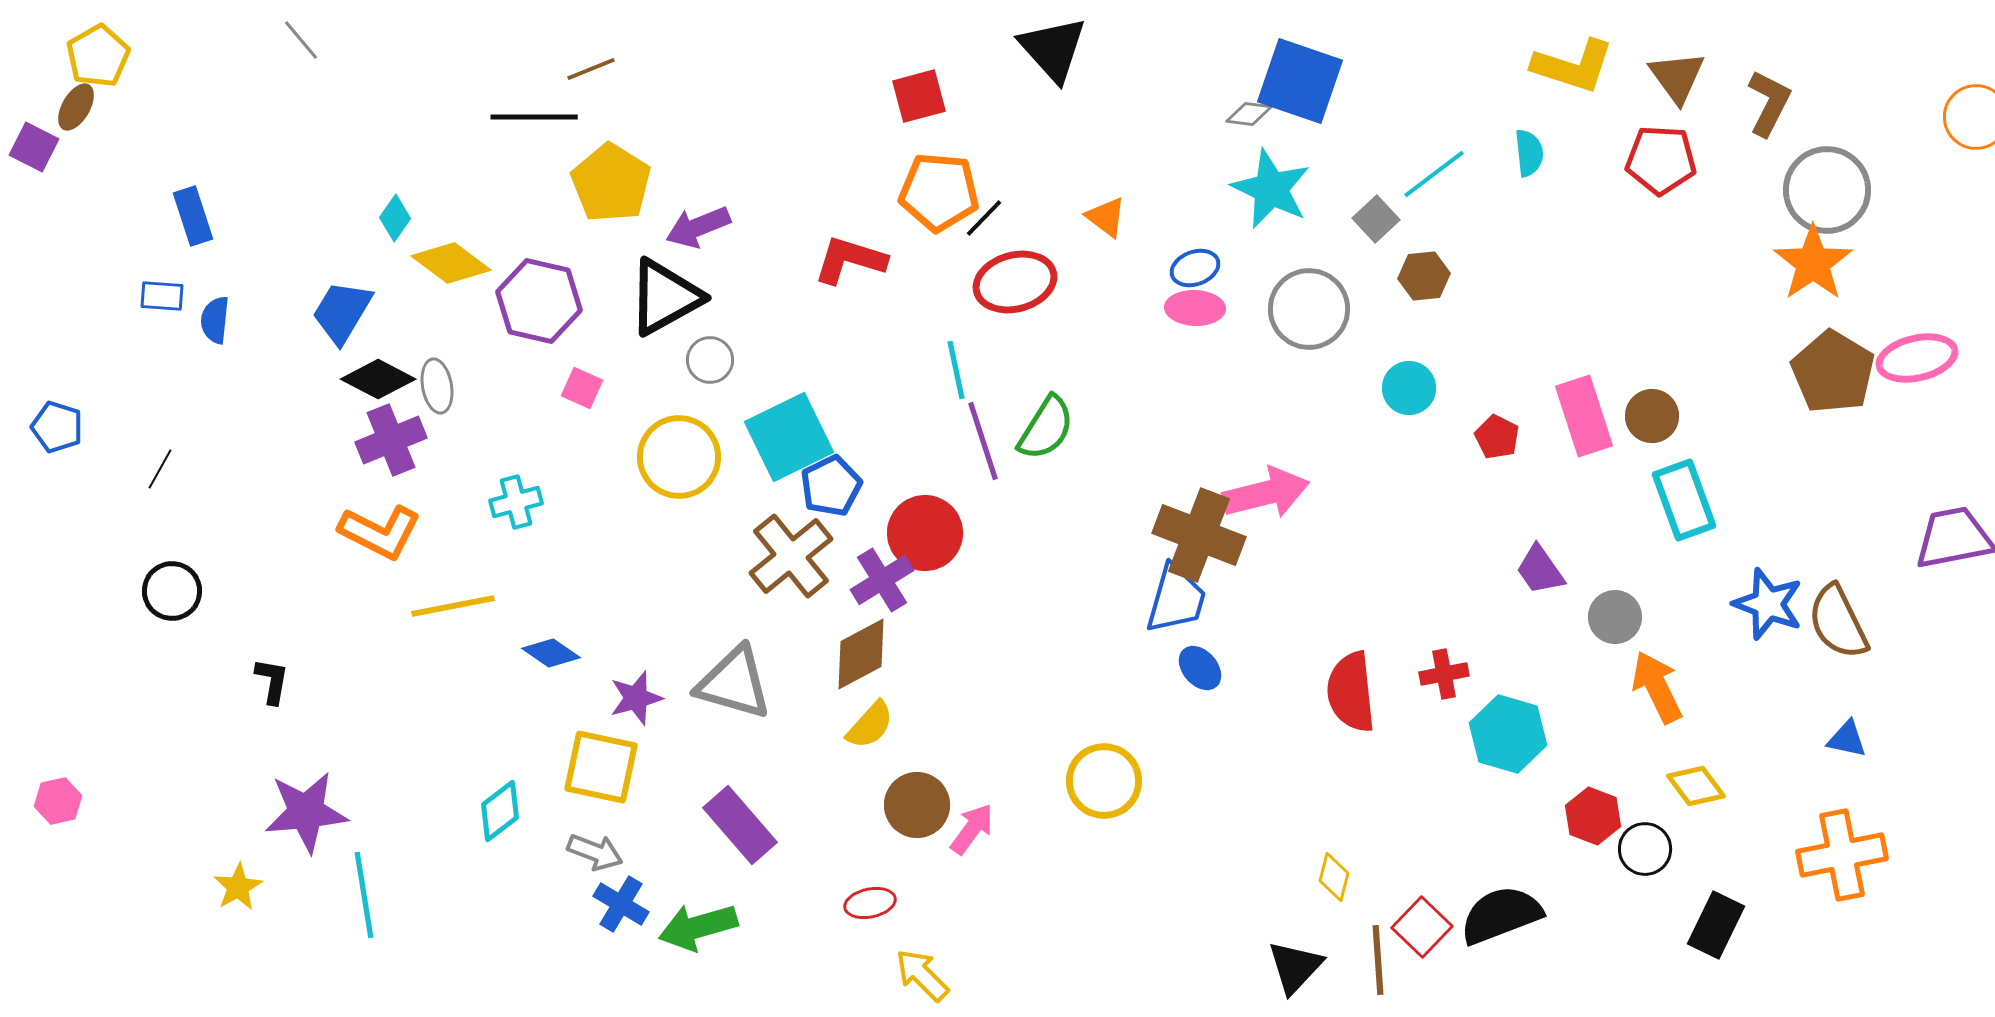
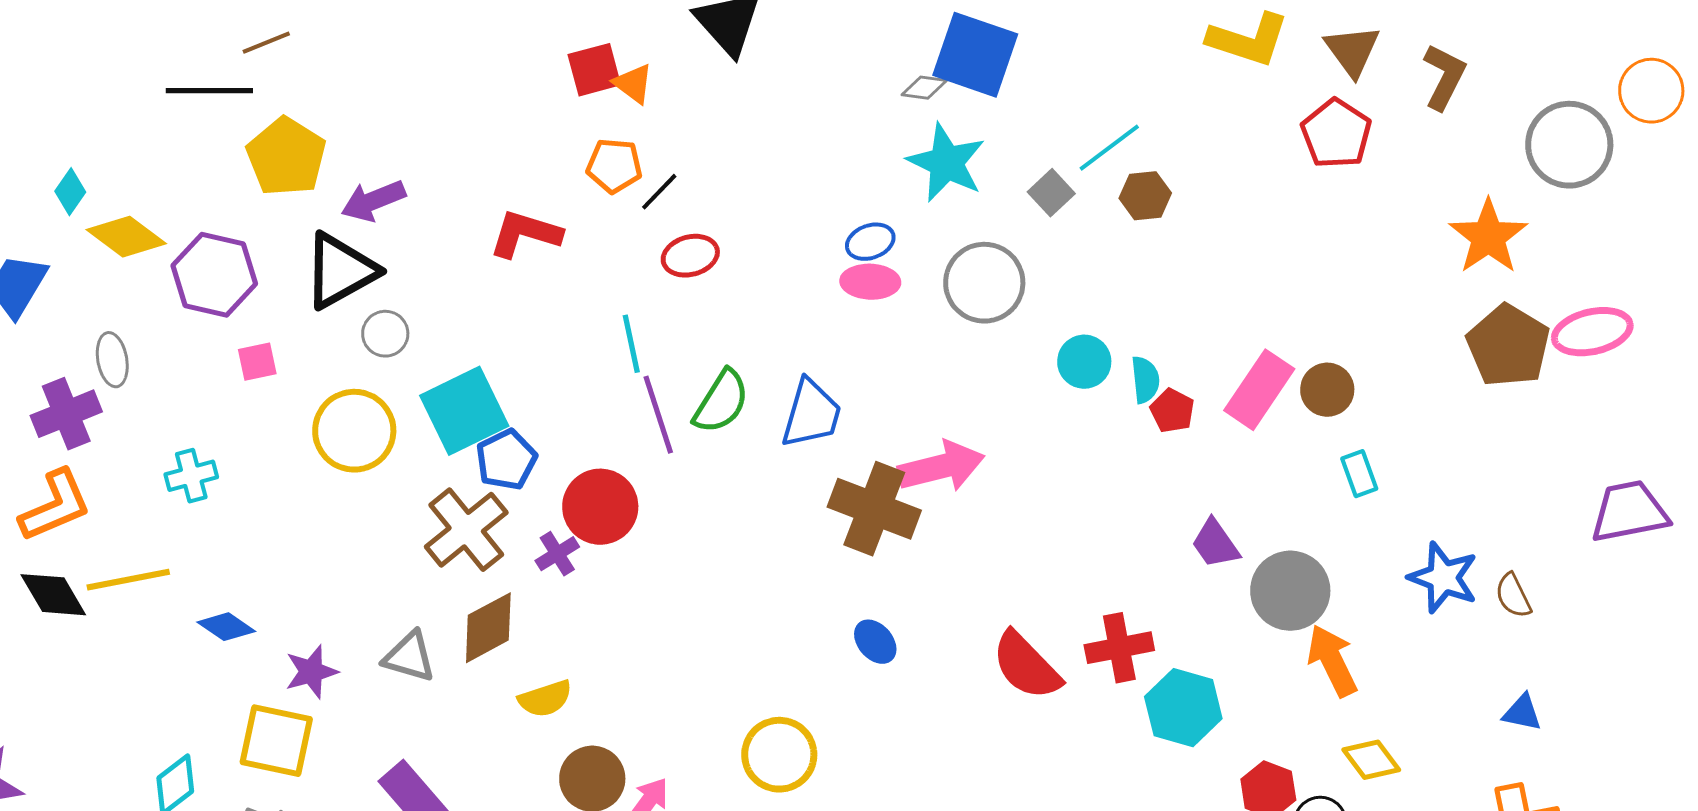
cyan semicircle: (1529, 153) -> (1145, 380), moved
red pentagon: (1661, 160) -> (1336, 134), turned 30
gray circle: (1827, 190) -> (1569, 145), moved
orange pentagon: (939, 192) -> (614, 166), size x0.7
orange triangle: (1106, 217) -> (633, 84), moved
brown hexagon: (1424, 276) -> (1145, 196), moved
red ellipse: (1015, 282) -> (690, 256), size x0.7
black diamond: (378, 379) -> (53, 595), moved, turned 32
pink square: (582, 388) -> (257, 362), turned -36
pink rectangle: (1584, 416) -> (1259, 390), turned 52
cyan rectangle: (1684, 500) -> (1359, 474), size x0.6
orange L-shape: (380, 532) -> (55, 506), turned -50
purple cross: (882, 580) -> (557, 554), size x0.7
blue trapezoid: (1176, 599) -> (811, 414), moved
gray circle: (1615, 617) -> (1290, 591), size x1.5
brown semicircle: (1838, 622) -> (1513, 596), size x0.6
brown diamond: (861, 654) -> (488, 628), moved
red cross: (1444, 674) -> (1119, 648), size x1.4
gray triangle: (734, 683) -> (409, 657), size x0.7
red semicircle: (1351, 692) -> (1026, 666), turned -38
yellow semicircle: (870, 725) -> (545, 699), turned 30

